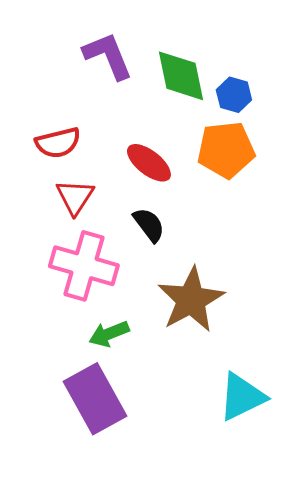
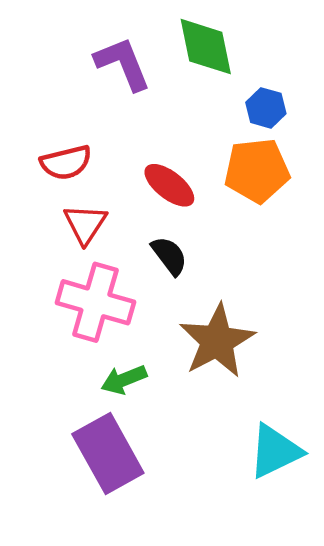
green diamond: (181, 76) -> (206, 47), moved

